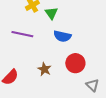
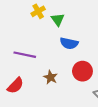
purple line: (22, 34) -> (25, 55), moved

